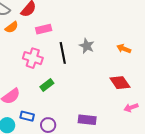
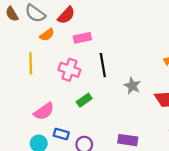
gray star: (87, 46) -> (132, 86), moved

